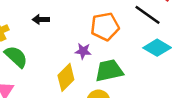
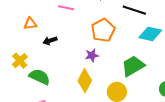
green trapezoid: (109, 71) -> (133, 66), moved

